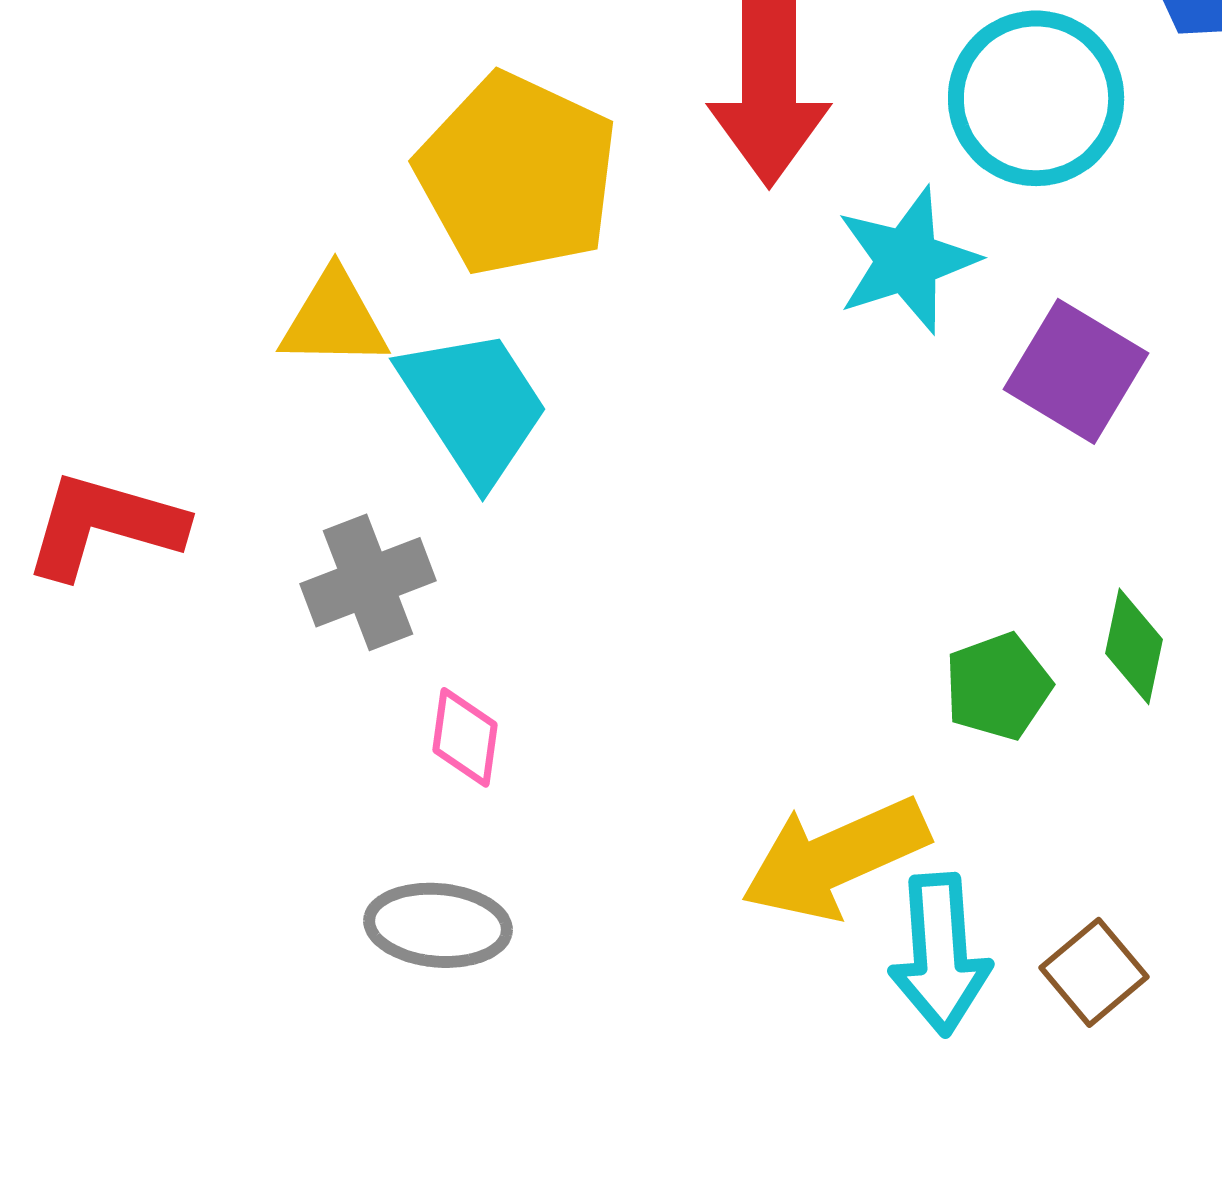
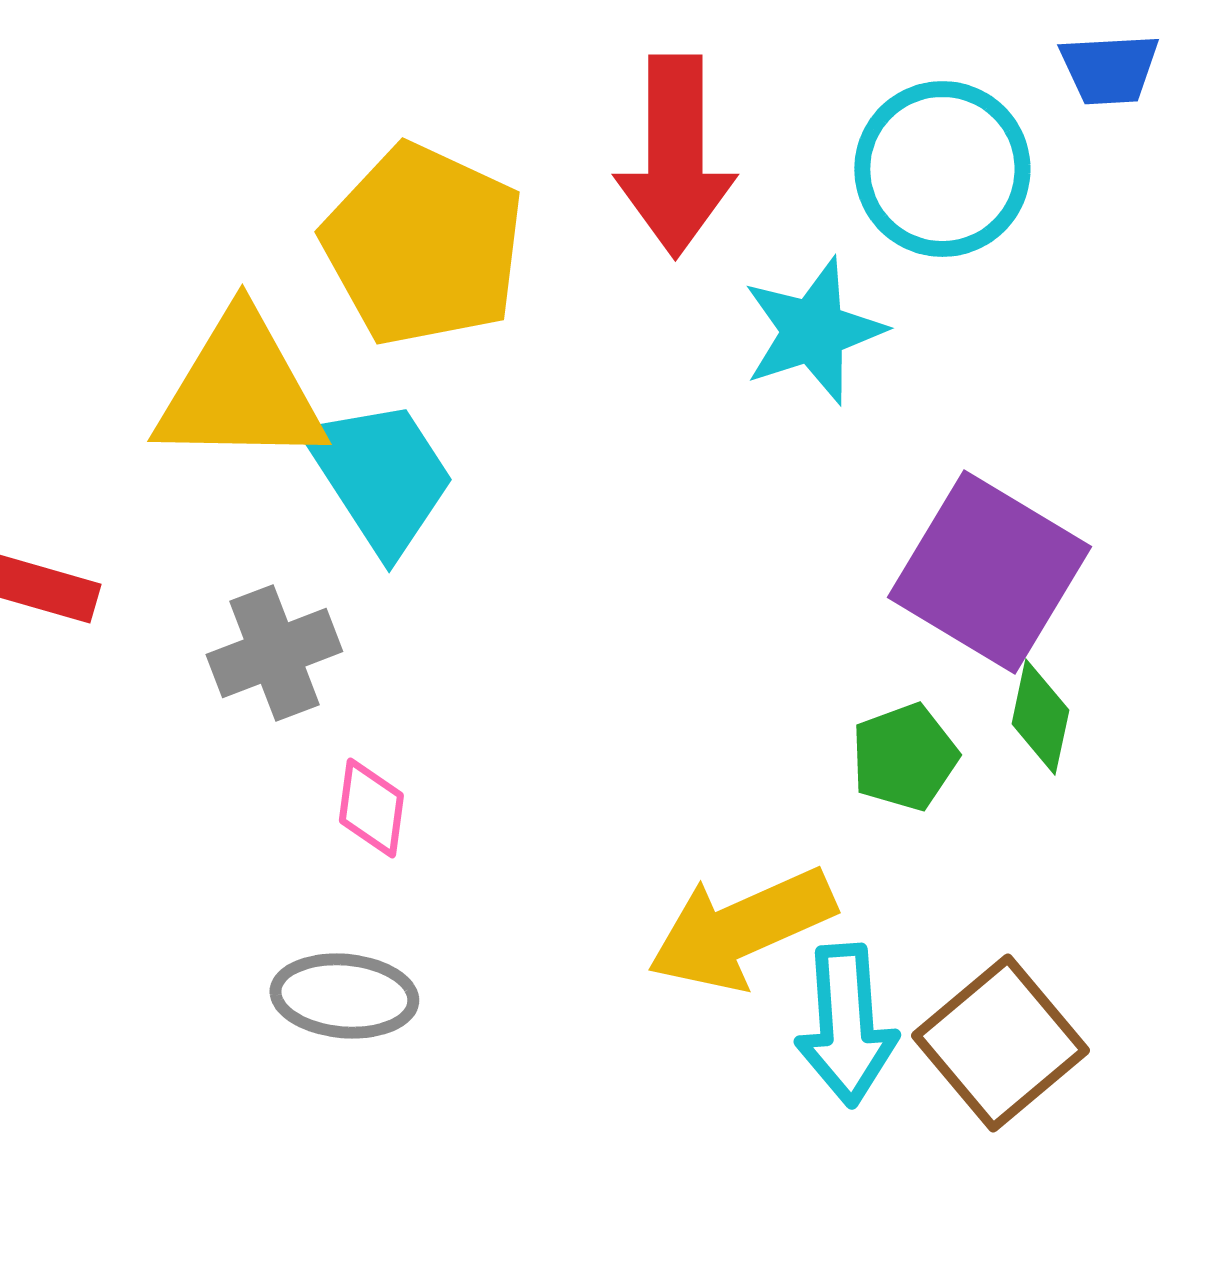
yellow triangle: (334, 319) -> (240, 390), size x1.6
purple square: (1076, 371) -> (989, 572), moved, size x1.4
brown square: (1094, 972) -> (1000, 1043), size x1.6

